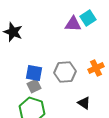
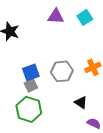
purple triangle: (73, 24) -> (56, 16), moved
blue square: (34, 73) -> (31, 72), turned -30

